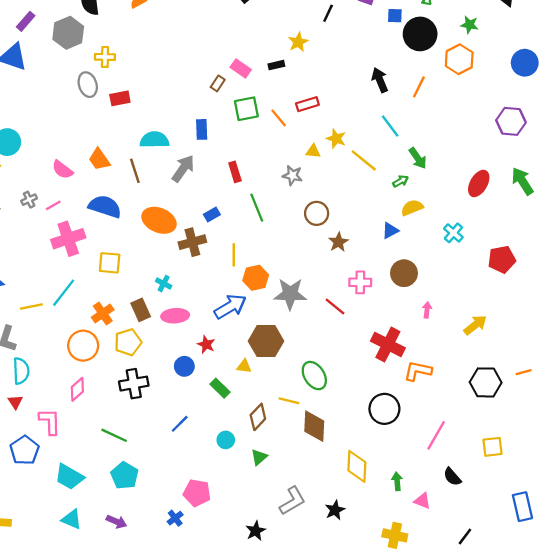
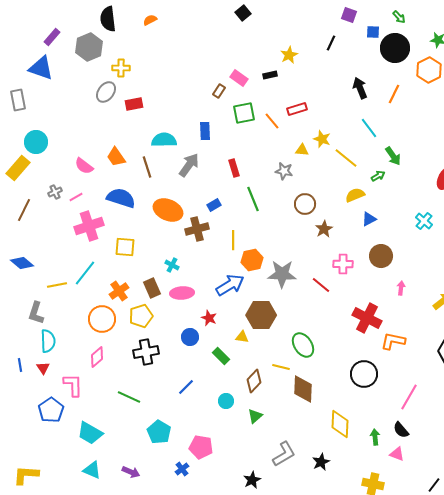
black line: (328, 13) -> (331, 43), moved
gray ellipse: (88, 85) -> (106, 92), turned 55
yellow semicircle: (412, 208) -> (355, 195), moved
cyan pentagon: (125, 476) -> (159, 432), moved
black semicircle: (452, 477) -> (401, 430), moved

